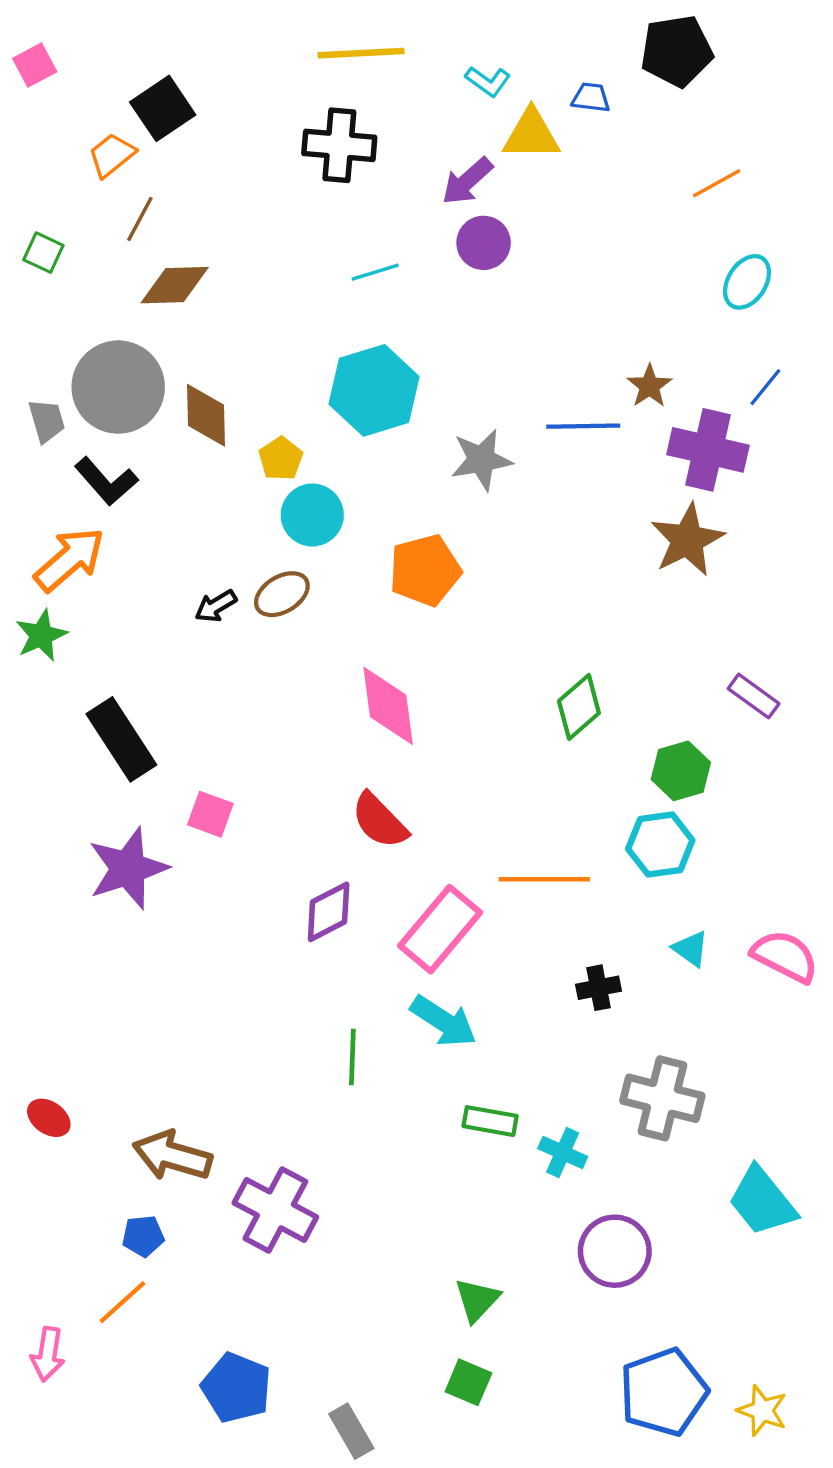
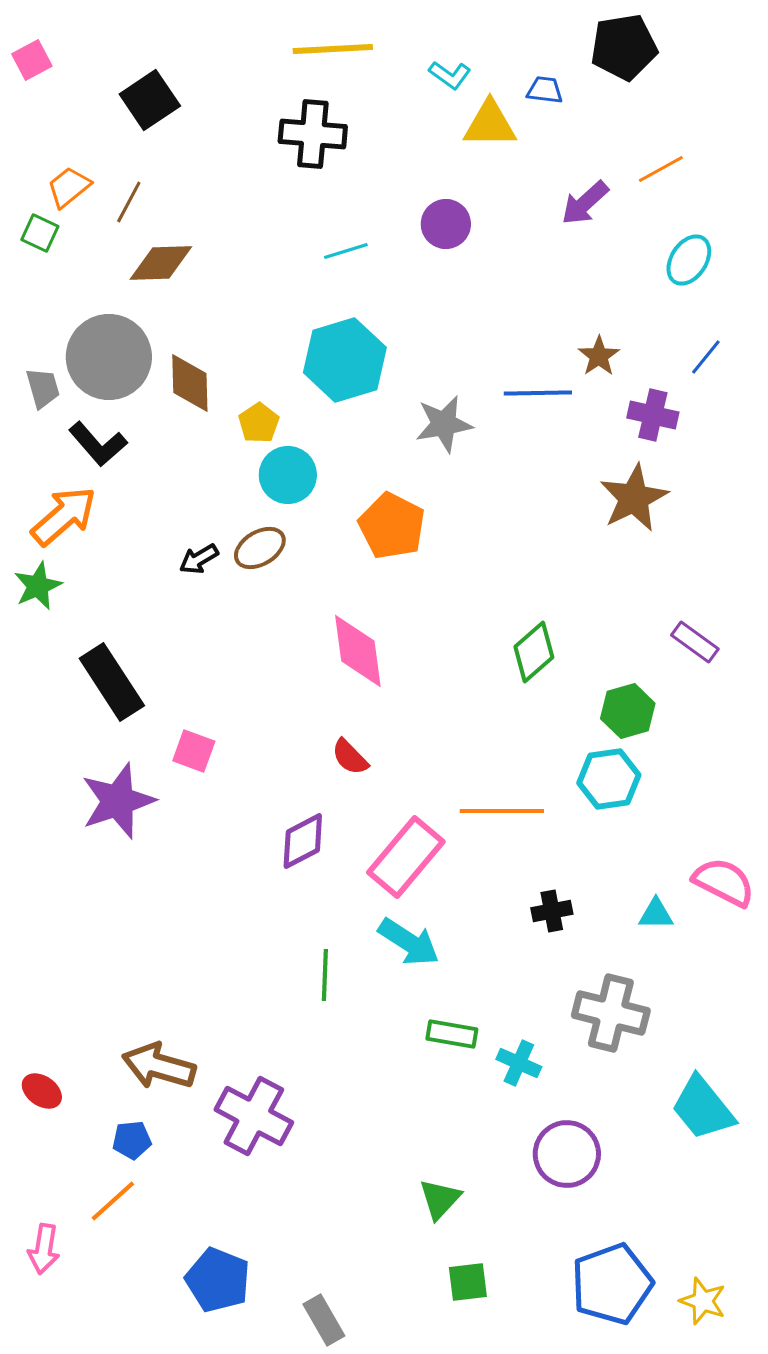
orange trapezoid: (112, 155) -> (69, 187), moved
purple arrow: (467, 181) -> (585, 203), moved
purple cross: (708, 450) -> (653, 415), size x0.7
orange pentagon: (425, 570) -> (392, 526), turned -30
red semicircle: (379, 821) -> (350, 757), size x0.7
cyan triangle: (691, 949) -> (656, 914), moved, turned -36
red ellipse: (49, 1118) -> (42, 1091), moved
green square: (468, 1382) -> (468, 1282), moved, turned -30

